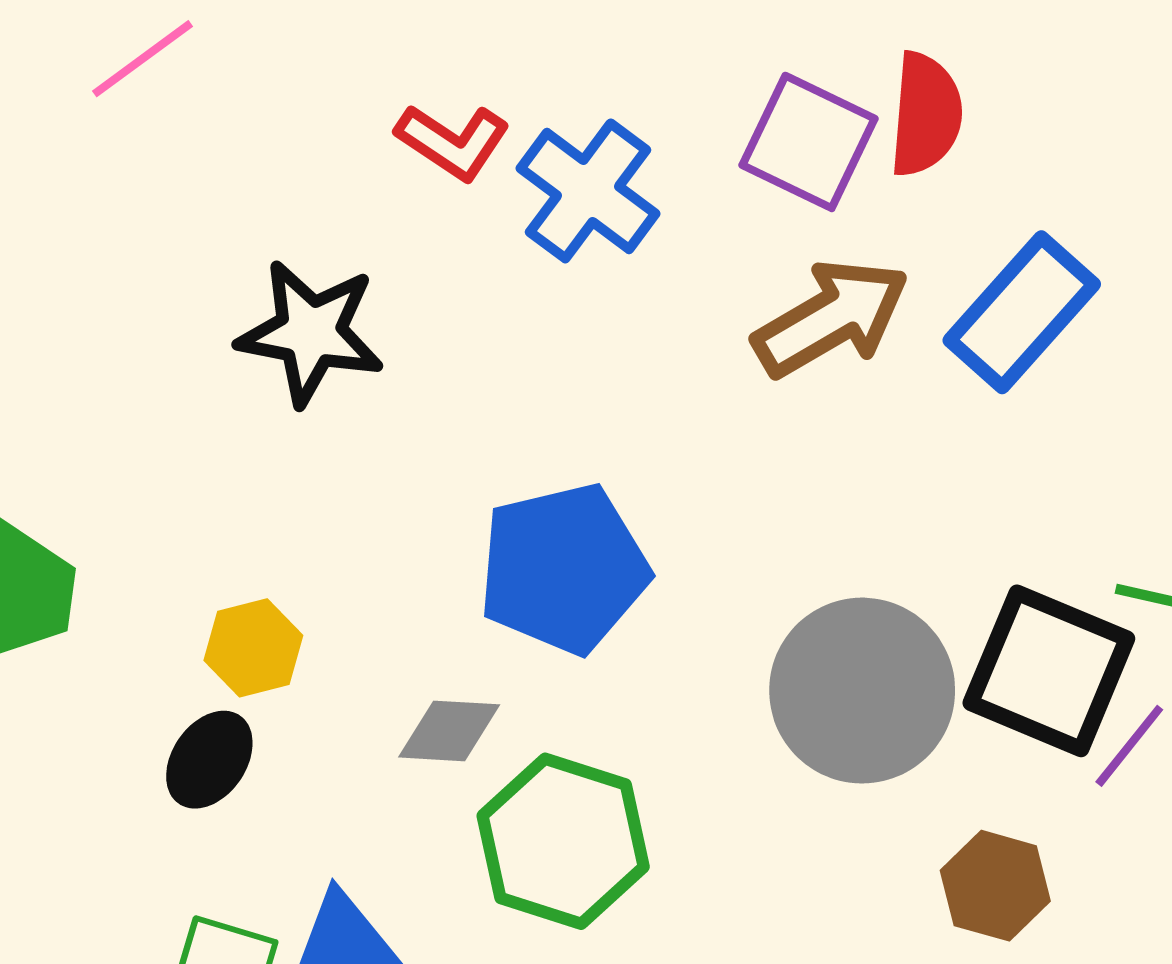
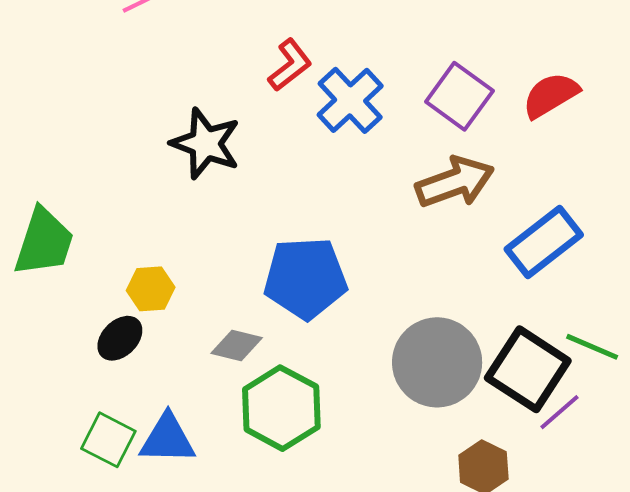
red semicircle: (926, 114) -> (551, 95), moved, turned -136
red L-shape: (453, 142) -> (290, 65), turned -82
blue rectangle: (1022, 312) -> (544, 242), moved

